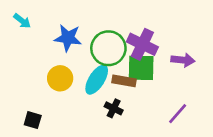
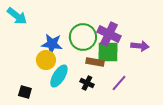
cyan arrow: (22, 21) -> (17, 16), size x1.5
blue star: (68, 38) -> (52, 44), moved
cyan ellipse: (97, 80) -> (59, 76), moved
purple line: (178, 114) -> (119, 83), moved

